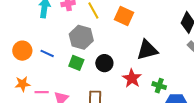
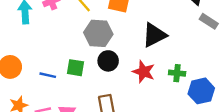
gray hexagon: (81, 37) -> (98, 33), moved
blue line: (47, 53) -> (48, 75), moved

